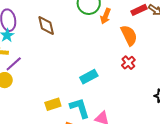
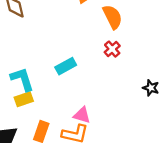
cyan L-shape: (80, 108) -> (22, 79), moved

